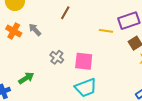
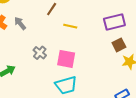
yellow line: (106, 31) -> (70, 26), moved

